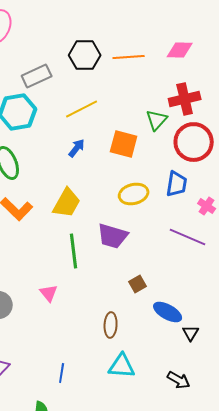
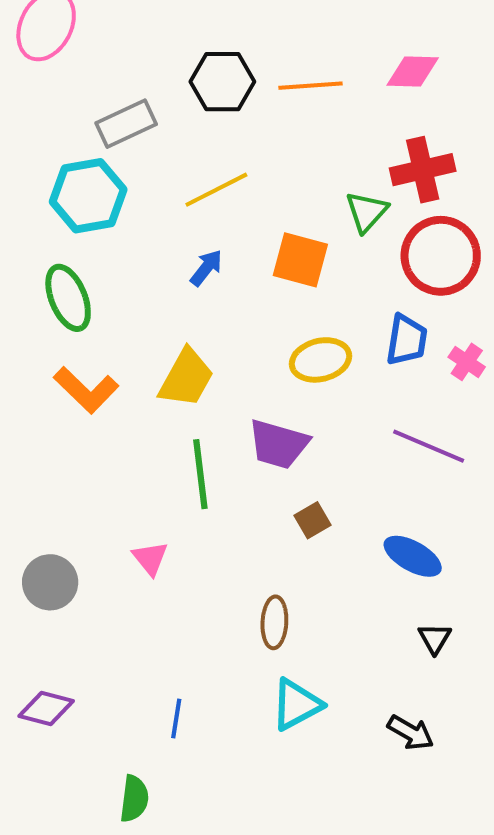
pink cross: (207, 206) -> (467, 362), moved
brown square: (138, 284) -> (312, 520), moved
blue ellipse: (168, 312) -> (413, 556), moved
cyan triangle: (122, 366) -> (296, 704), turned -32

